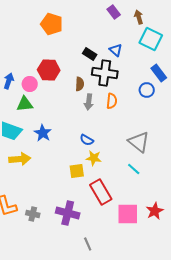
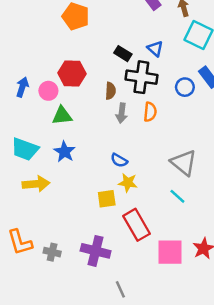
blue circle: (147, 90) -> (185, 87), moved
green triangle: (25, 104) -> (62, 116), moved

